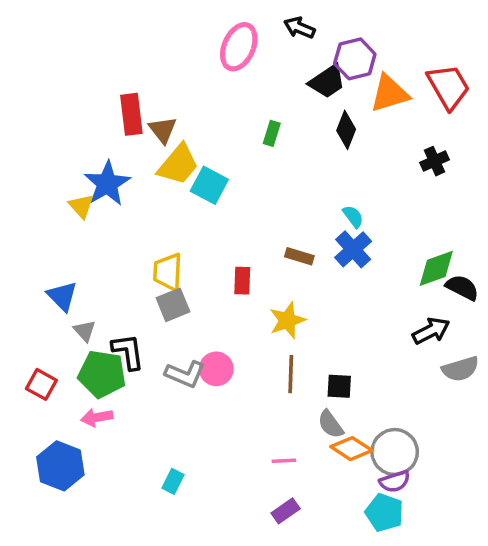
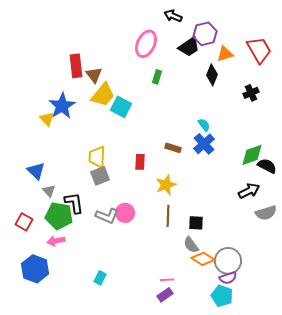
pink ellipse: (239, 47) -> (146, 44), moved
orange triangle: (389, 94) -> (225, 54), size x0.7
black diamond: (346, 130) -> (212, 75), moved
pink line: (284, 461) -> (167, 280), moved

